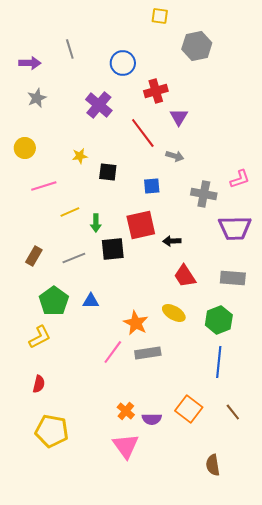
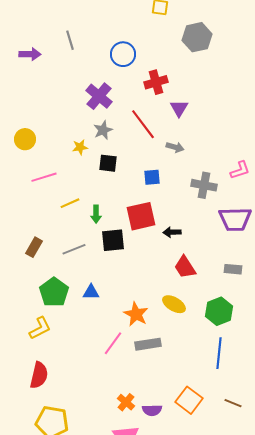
gray star: (37, 98) -> (103, 130), moved
gray rectangle: (233, 278) -> (233, 269), size x0.7
red semicircle: (39, 384) -> (39, 375), size x1.5
brown line: (233, 412) -> (233, 403), turned -30

